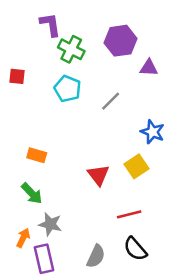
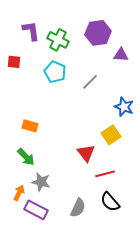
purple L-shape: (50, 25) -> (31, 31), moved
red triangle: (98, 175) -> (86, 153), moved
purple rectangle: (44, 259) -> (36, 210), turned -50

